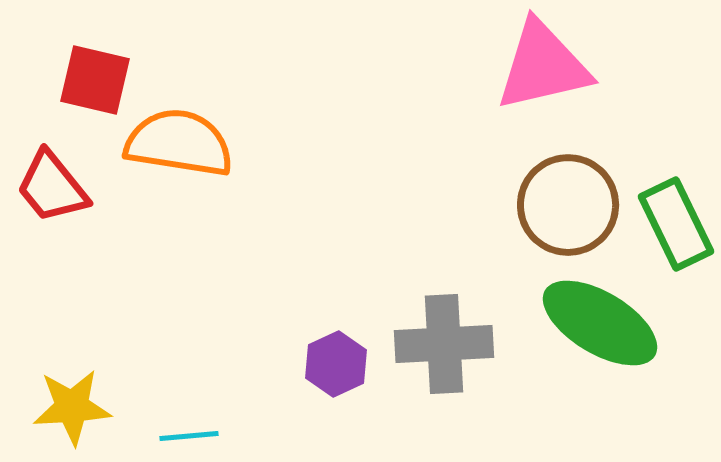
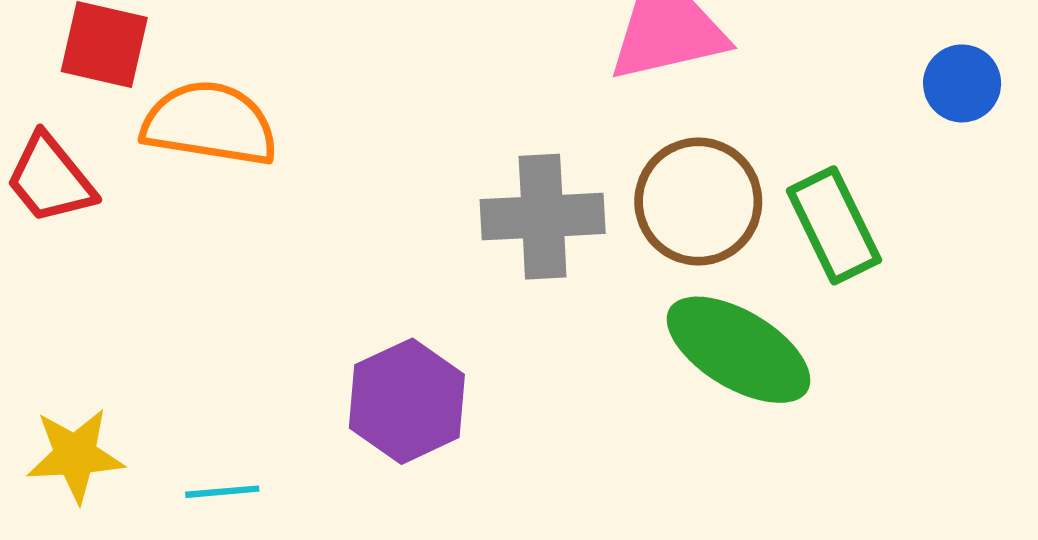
gray cross: (444, 344) -> (543, 217), moved
purple hexagon: (336, 364) -> (407, 401), size x1.5

